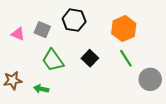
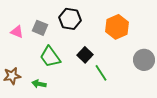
green line: (126, 58) -> (101, 73), moved
gray circle: (150, 79) -> (144, 60), moved

